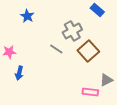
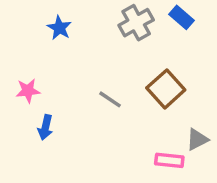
gray cross: (72, 31) -> (136, 23), moved
gray line: (56, 49) -> (110, 99), moved

